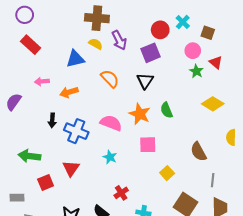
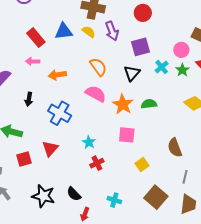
cyan cross: (183, 22) -> (162, 67), moved
red circle: (160, 30) -> (143, 13), moved
red rectangle: (31, 45) -> (36, 38), moved
blue triangle: (75, 59) -> (64, 31), moved
green semicircle: (166, 110) -> (149, 104), turned 98
black arrow: (52, 120) -> (29, 99), moved
pink semicircle: (111, 123) -> (96, 94), moved
red cross: (121, 193) -> (97, 163), moved

